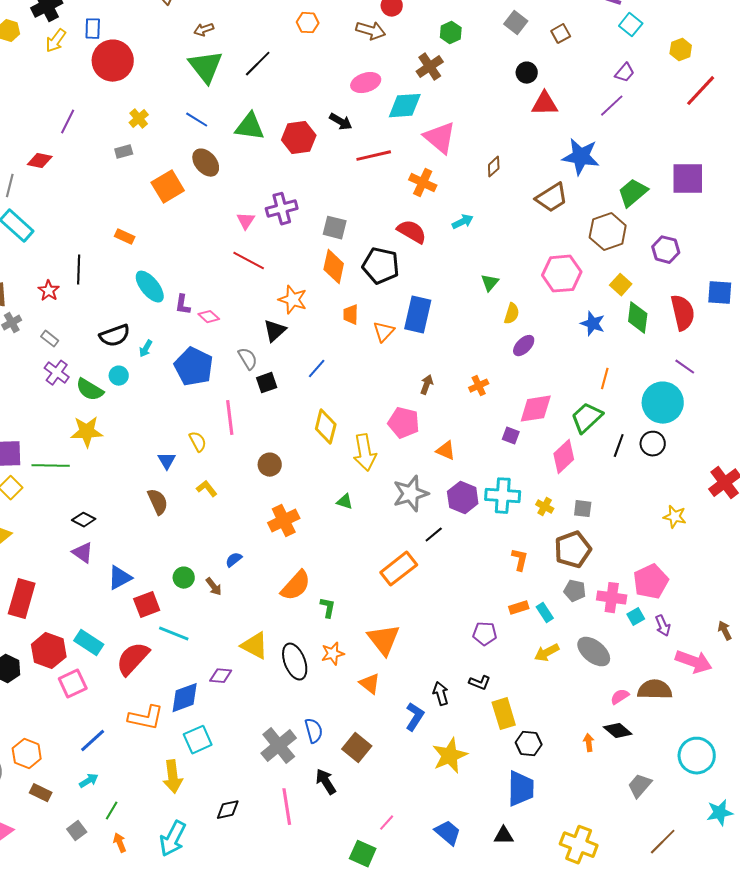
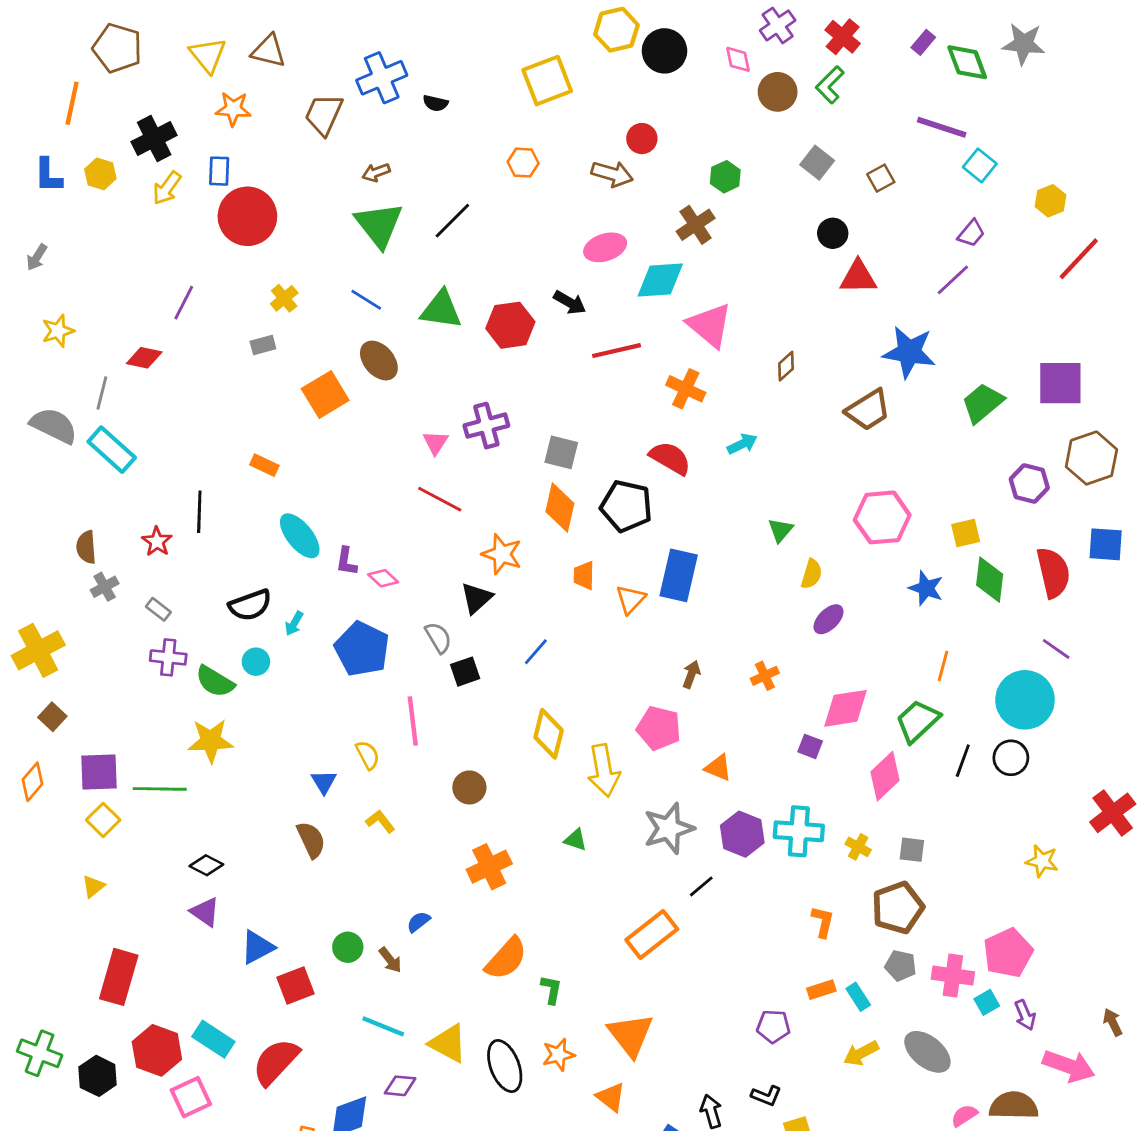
brown hexagon: (608, 232) -> (1091, 458), moved
yellow square: (621, 285) -> (966, 533), turned 35
purple cross: (57, 373) -> (168, 657), turned -30
cyan line: (174, 634) -> (383, 1026), moved

